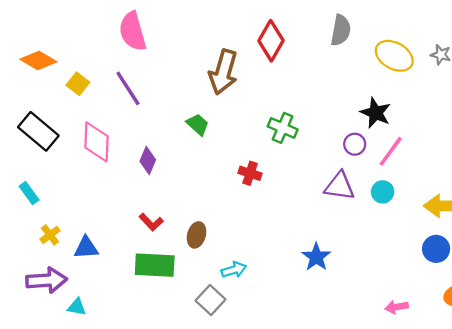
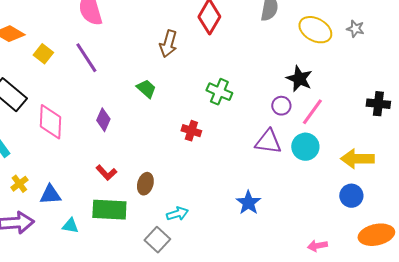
brown arrow: (223, 72) -> (168, 44), size x0.7
pink diamond: (97, 142) -> (50, 122), moved
cyan circle: (383, 192) -> (305, 147), size x1.4
cyan triangle: (77, 307) -> (70, 226), moved

